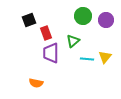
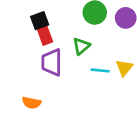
black square: (29, 20) -> (40, 21), moved

